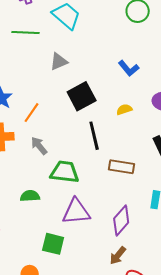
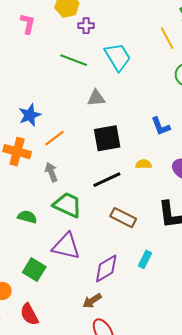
black line: (94, 136) -> (107, 180), turned 60

